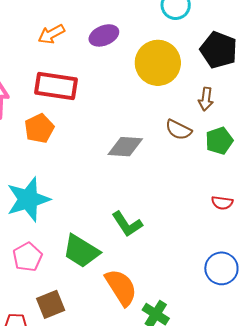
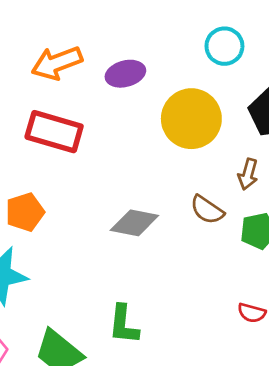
orange arrow: (51, 34) -> (57, 63), size x1.4
orange pentagon: (39, 128) -> (25, 212), moved
green L-shape: (127, 224) -> (124, 324), turned 32

